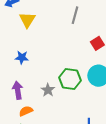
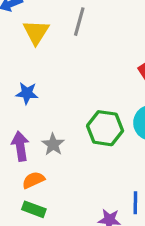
gray line: (75, 15) -> (79, 22), moved
gray star: (48, 90) -> (53, 144), moved

